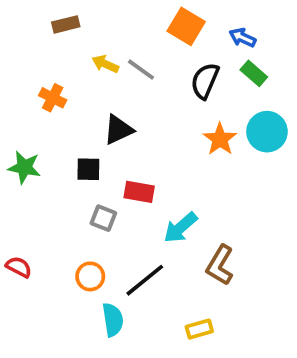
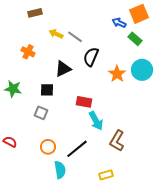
orange square: (186, 26) -> (139, 14), moved, turned 36
blue arrow: (243, 38) -> (119, 23), moved
black semicircle: (205, 81) -> (91, 57), moved
red rectangle: (139, 192) -> (84, 102), moved
gray square: (103, 218) -> (41, 113), moved
cyan arrow: (180, 228) -> (96, 121), turned -78

